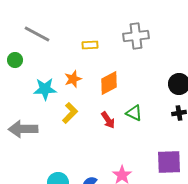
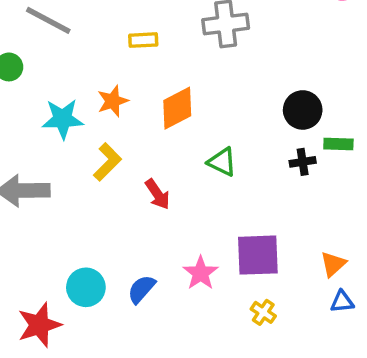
red arrow: (108, 120) -> (158, 194), moved
purple square: (169, 162) -> (258, 255), moved

